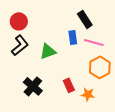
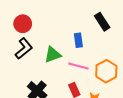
black rectangle: (85, 19) -> (102, 22), moved
pink line: (94, 42) -> (78, 66), moved

